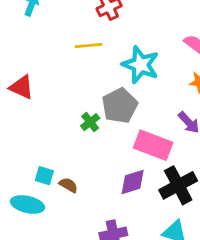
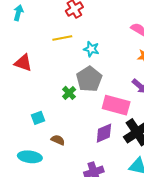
cyan star: (141, 65) -> (91, 49), moved, size x0.6
red triangle: (22, 87) -> (23, 63), moved
cyan square: (44, 176) -> (38, 118), moved, turned -32

